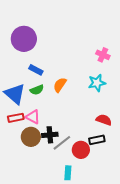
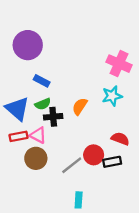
pink cross: (103, 55) -> (119, 64), size x1.5
orange semicircle: (60, 85) -> (80, 106), moved
black cross: (50, 135) -> (53, 117), moved
red circle: (81, 150) -> (94, 155), moved

